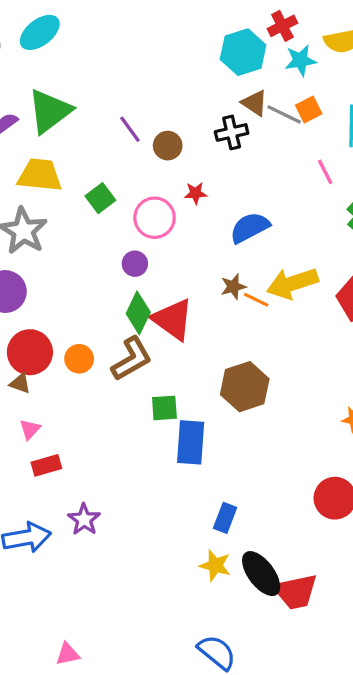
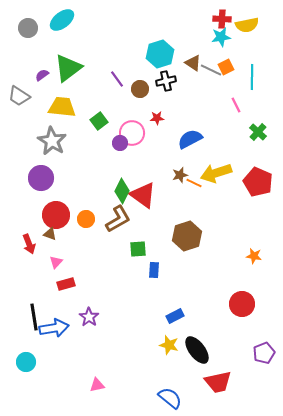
red cross: (282, 26) -> (222, 19), moved, turned 30
cyan hexagon: (243, 52) -> (160, 54), moved
black cross: (232, 132) -> (166, 81), moved
purple circle: (135, 264) -> (120, 143), moved
blue rectangle: (191, 442) -> (154, 270), size x0.6
blue rectangle: (225, 518) -> (175, 316), turned 42
red trapezoid: (296, 592) -> (218, 382), moved
pink triangle: (68, 654) -> (97, 385), moved

